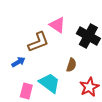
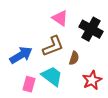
brown L-shape: (38, 42) -> (53, 46), moved
blue arrow: (18, 62) -> (21, 55), size x1.6

